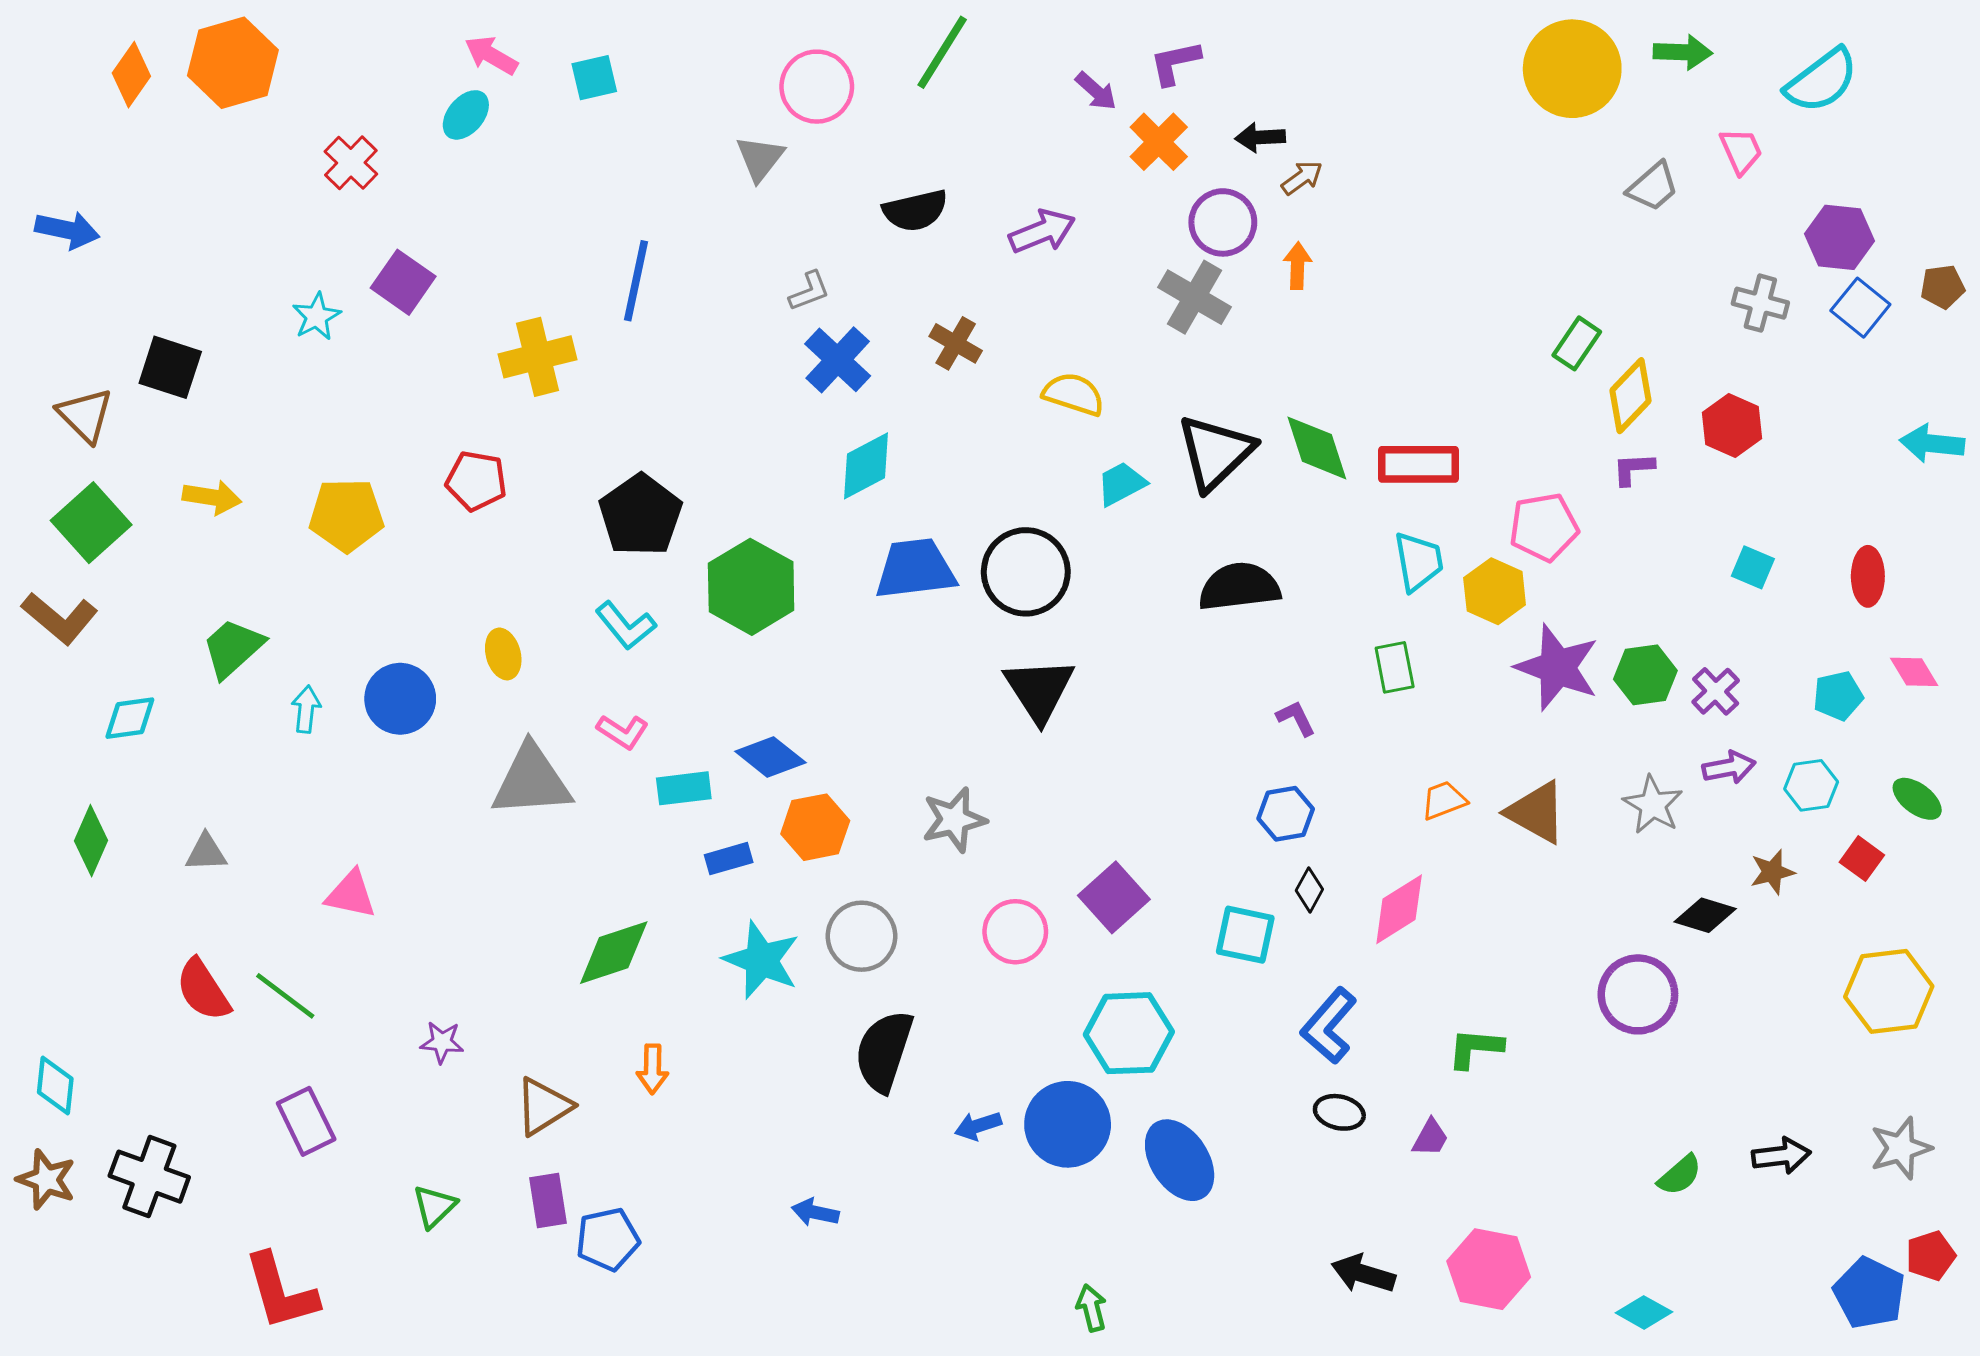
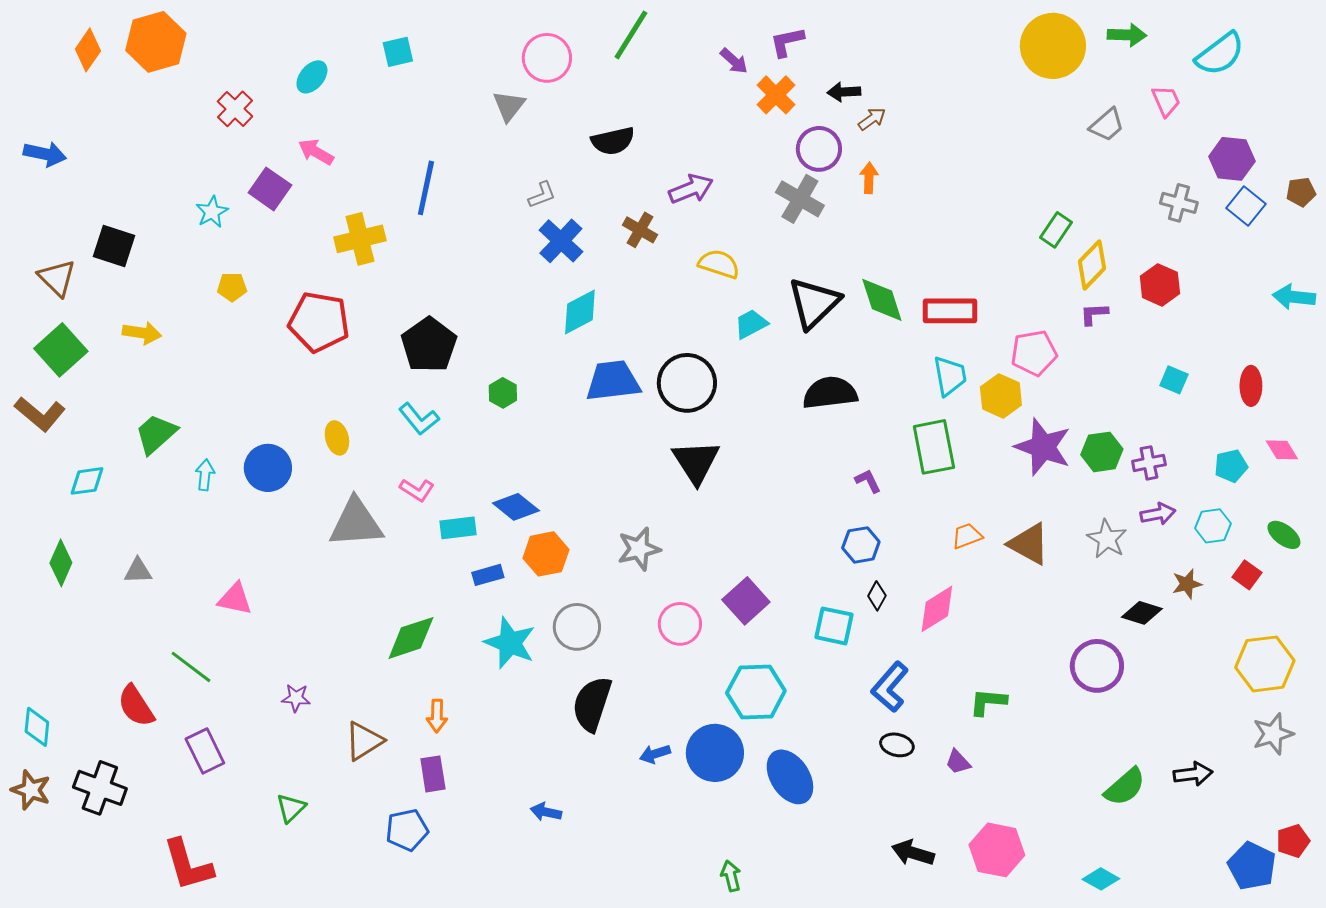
pink arrow: (491, 55) -> (316, 152), moved
purple arrow: (1042, 231) -> (691, 189), moved
red pentagon: (476, 481) -> (319, 322), size x1.5
yellow pentagon: (346, 515) -> (232, 287), moved, size x0.6
green hexagon: (751, 587) -> (503, 393), size x0.5
green rectangle: (1395, 667) -> (934, 447), size x1.6
purple cross: (1716, 691) -> (1149, 463), turned 32
red semicircle: (203, 990) -> (136, 706), moved
purple trapezoid: (1430, 1138) -> (958, 762), turned 108
gray star: (1901, 1148) -> (1273, 734), moved
green semicircle: (1680, 1175) -> (1125, 787), size x1.4
purple rectangle: (548, 1200) -> (433, 774), moved

